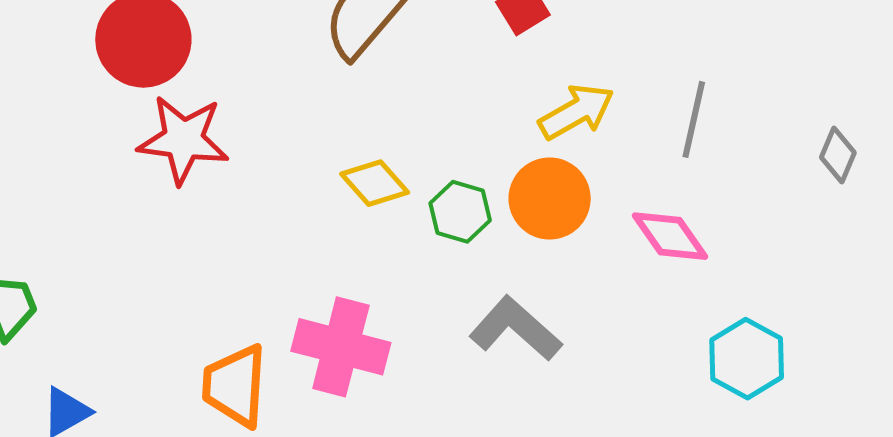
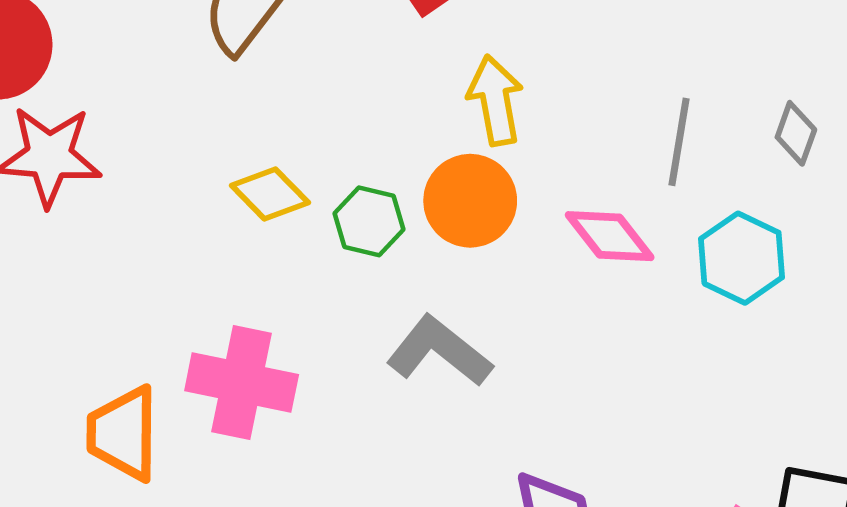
yellow arrow: (576, 112) -> (495, 100), turned -68
gray line: (694, 119) -> (679, 142), moved
cyan hexagon: (747, 359) -> (742, 258), moved

